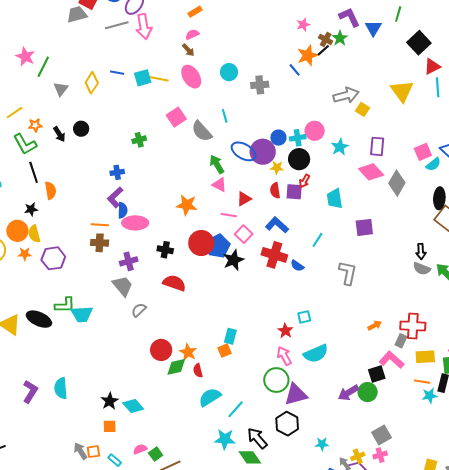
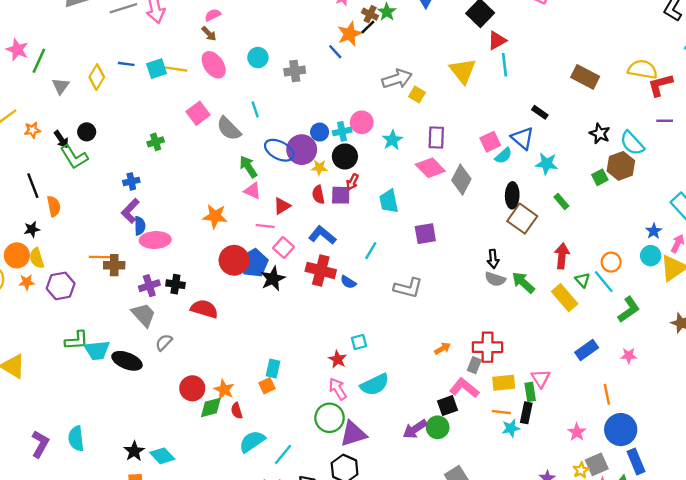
green L-shape: (25, 144) -> (74, 157), moved
orange line: (100, 225) -> (99, 257), moved
black cross: (165, 250) -> (175, 284), moved
gray L-shape: (348, 273) -> (408, 288), turned 95
black ellipse: (39, 319) -> (127, 361), moved

